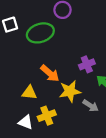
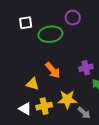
yellow star: (70, 91) -> (67, 99), moved
gray arrow: (91, 106) -> (84, 113), moved

